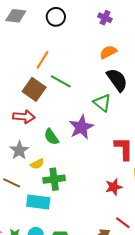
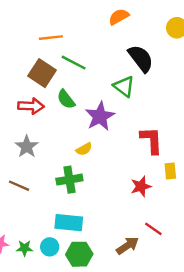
orange semicircle: (108, 52) -> (119, 17), moved
orange line: (42, 60) -> (51, 38), turned 54
green semicircle: (51, 137) -> (66, 99), moved
yellow semicircle: (37, 164) -> (84, 149), moved
cyan rectangle: (38, 202) -> (69, 223), moved

